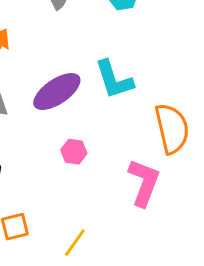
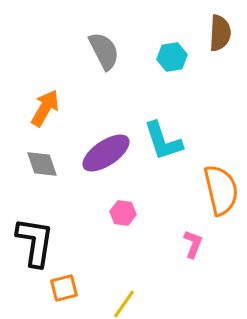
pink L-shape: (144, 183) -> (193, 244), size x0.6

